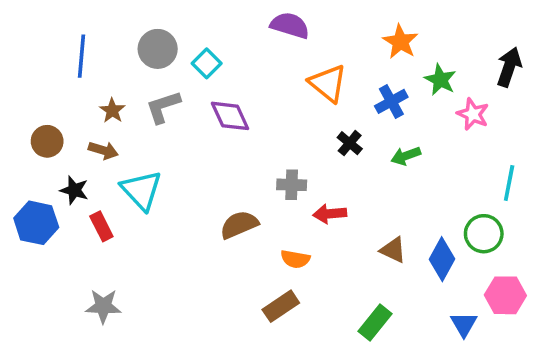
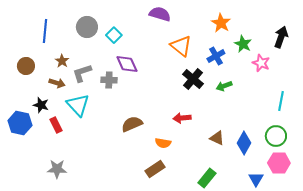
gray L-shape: (163, 107) -> (82, 73), moved
brown circle: (47, 141) -> (26, 66), moved
black cross: (350, 143) -> (193, 79), size x1.5
gray cross: (292, 185) -> (109, 80), moved
green circle: (484, 234) -> (276, 136), moved

